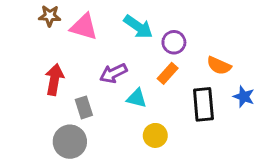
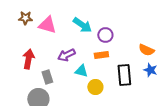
orange semicircle: (219, 66) -> (146, 50), moved
orange rectangle: (168, 73) -> (101, 55), turned 40
yellow circle: (155, 135) -> (95, 87), moved

